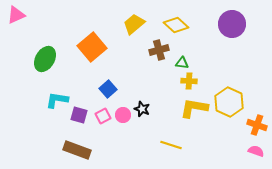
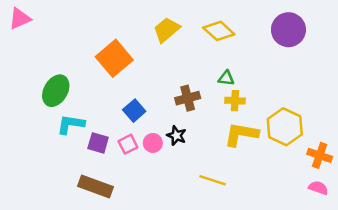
brown cross: (159, 50) -> (188, 98), moved
green ellipse: (45, 59) -> (56, 91), moved

